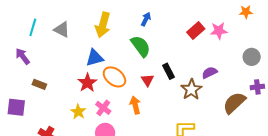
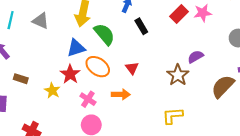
green semicircle: (141, 46) -> (104, 34), moved
black rectangle: (169, 71) -> (141, 26), moved
orange arrow: (135, 105) -> (121, 94), turned 108
yellow star: (78, 112) -> (52, 91), moved

